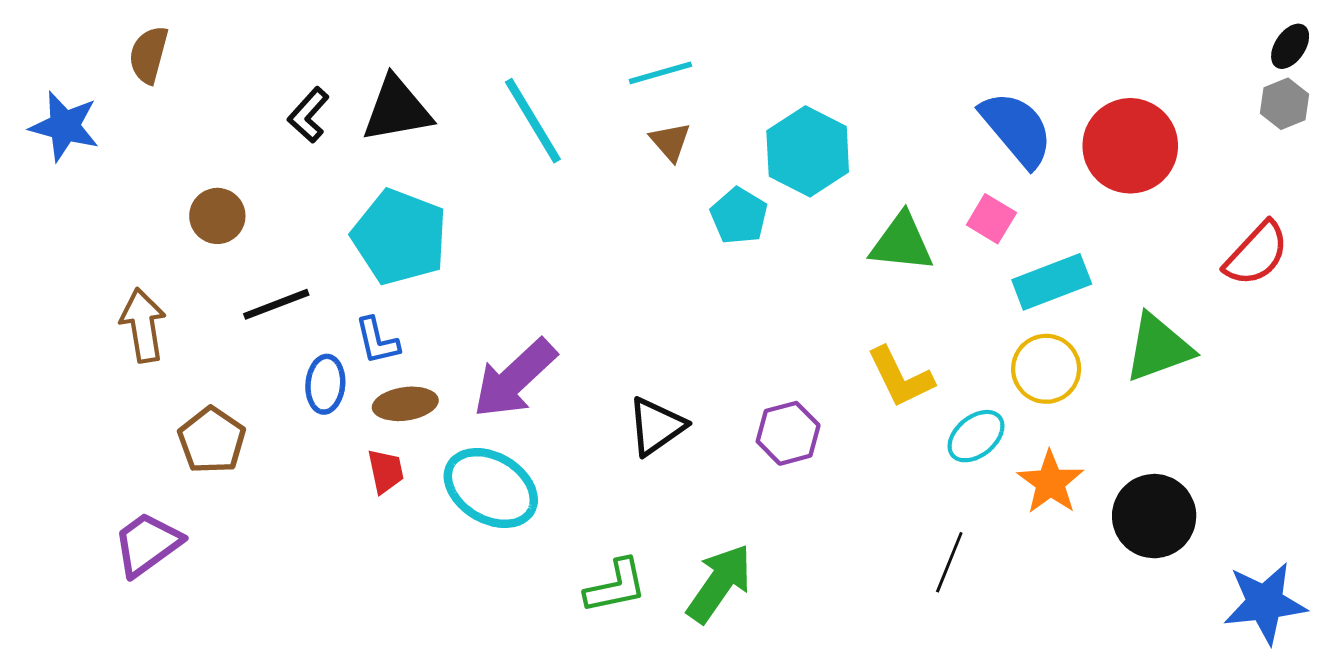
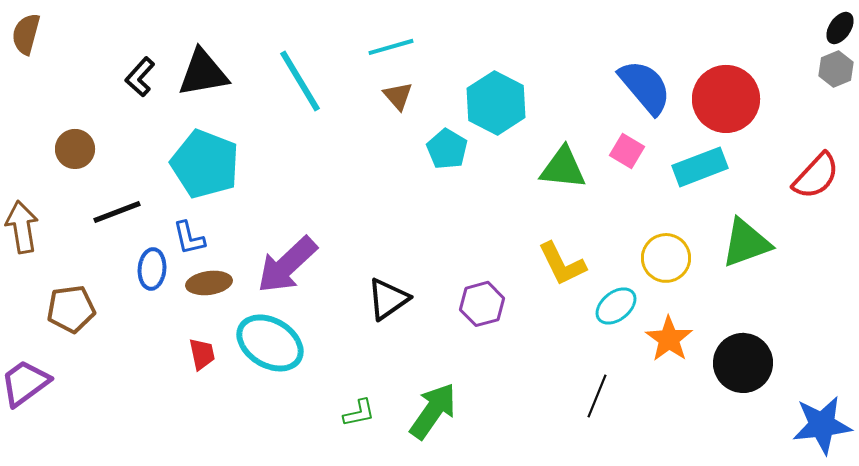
cyan rectangle: (1052, 282) -> (700, 167), moved
brown pentagon: (212, 440) -> (71, 309), turned 30
red trapezoid: (386, 471) -> (202, 354), moved
green L-shape: (616, 586) -> (359, 413), size x0.7

